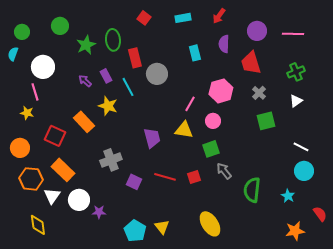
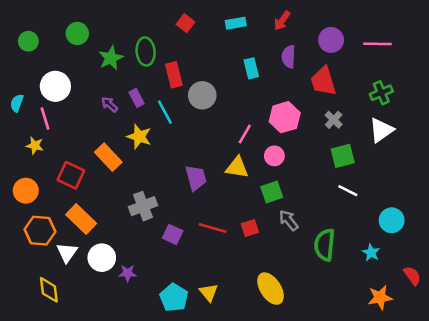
cyan semicircle: (13, 54) -> (17, 103), moved
white triangle: (296, 101) -> (381, 130), size x1.5
white line: (301, 147) -> (348, 191), moved

